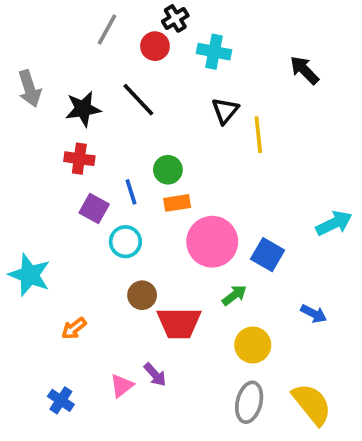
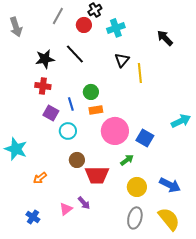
cyan cross: (214, 52) -> (116, 28), turned -30
gray arrow: (30, 89) -> (16, 27), moved
blue arrow: (314, 314) -> (170, 185), moved, size x1.5

